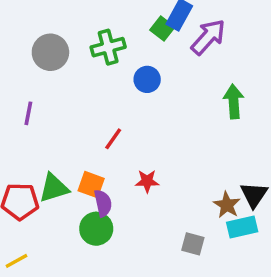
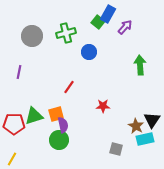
purple arrow: (208, 37) -> (125, 27), size x0.7
red star: (147, 181) -> (103, 106), moved
orange square: (91, 185) -> (56, 114), turned -35
yellow line: (16, 261) -> (12, 159), turned -32

